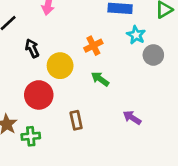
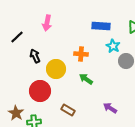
orange cross: (93, 46) -> (81, 54), turned 32
brown rectangle: (76, 120) -> (68, 110), turned -48

